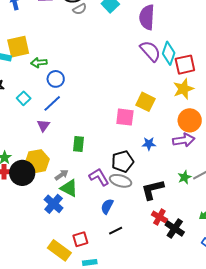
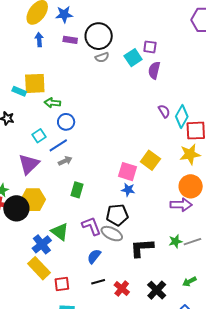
purple semicircle: (147, 17) -> (154, 70), moved, size x0.7
purple semicircle: (150, 51) -> (164, 111), size x0.6
cyan square: (24, 98) -> (39, 136), moved
purple triangle: (43, 125) -> (29, 164), moved, size x1.6
blue star: (149, 144) -> (128, 190), moved
gray arrow: (62, 175) -> (65, 161), moved
red cross: (159, 217) -> (122, 288), moved
yellow rectangle: (59, 250) -> (39, 268), moved

